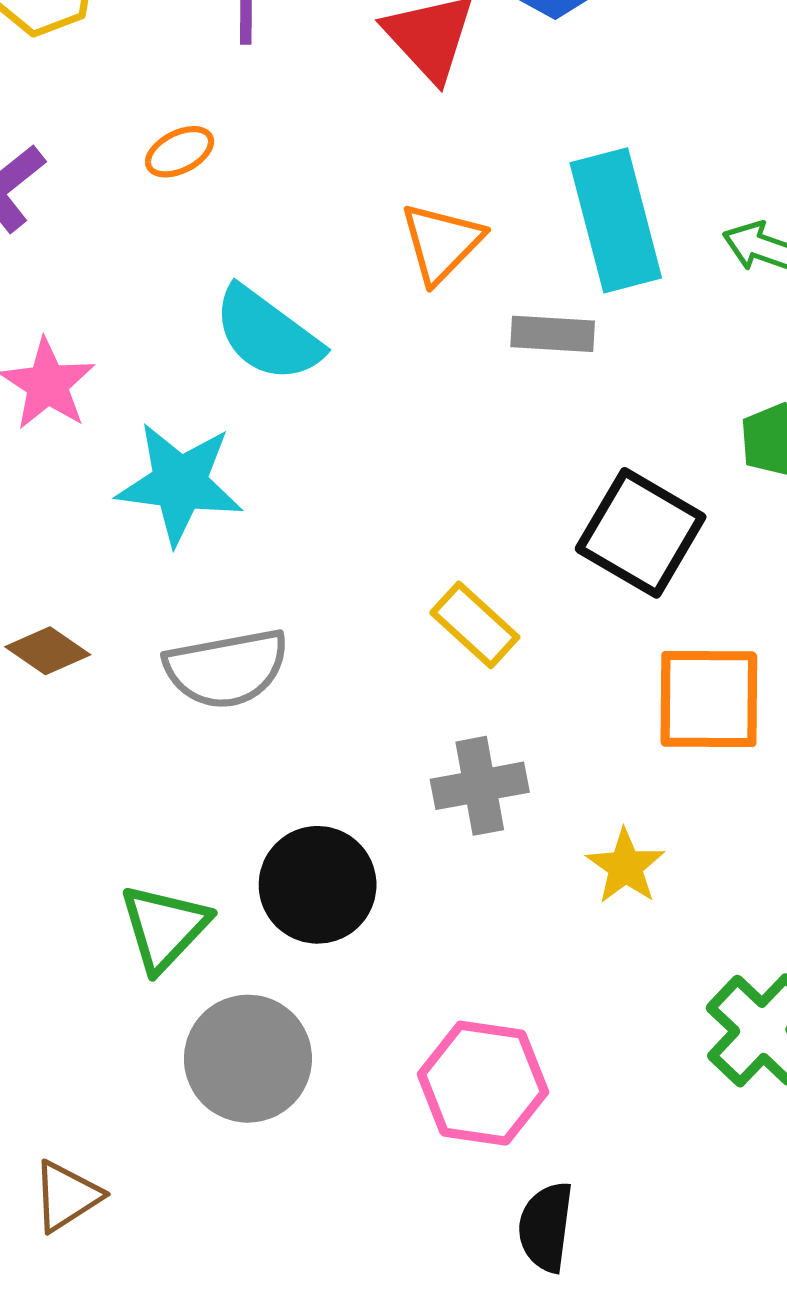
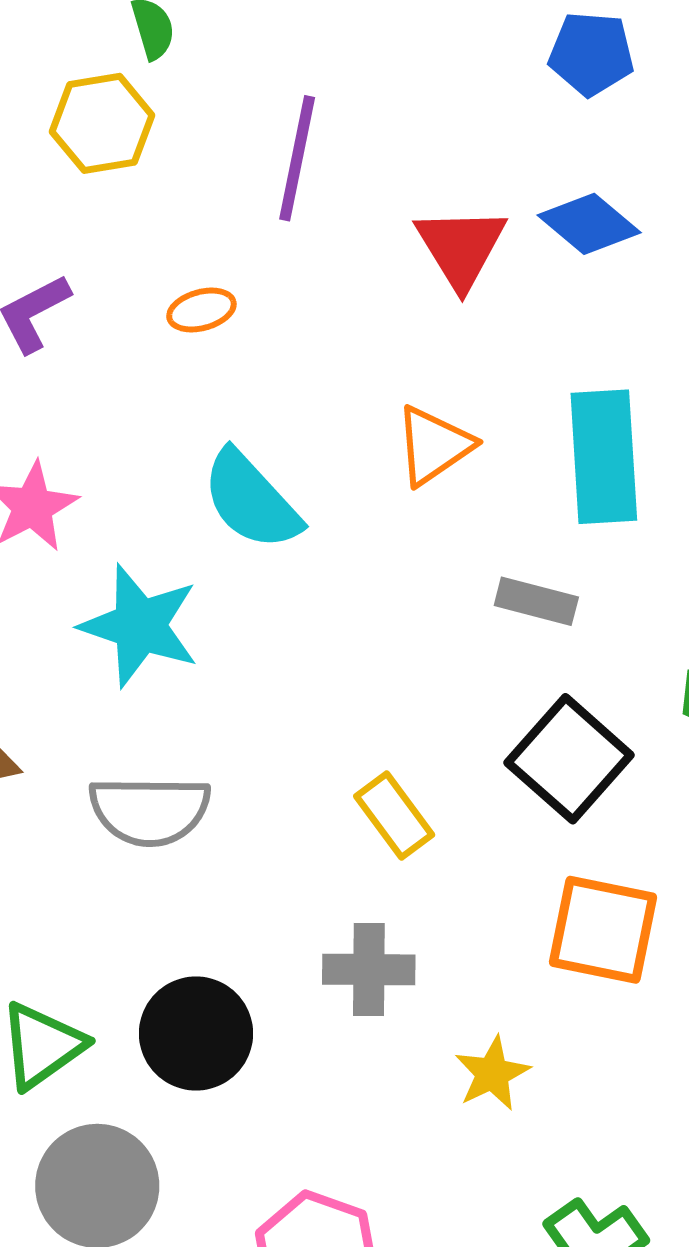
gray rectangle: (553, 334) -> (536, 601), moved

